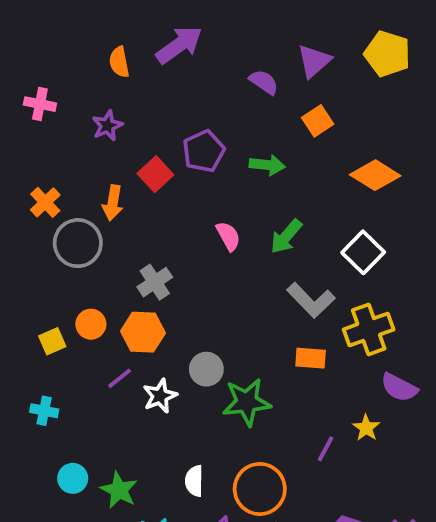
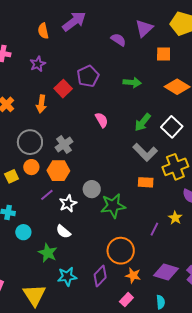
orange square: (318, 121) -> (164, 54), moved, turned 35
green arrow: (267, 165) -> (132, 82), moved
green arrow: (286, 236) -> (143, 122), moved
gray circle: (78, 243) -> (30, 142), moved
cyan circle: (73, 478) -> (23, 232), moved
white semicircle: (194, 481) -> (63, 232), moved, turned -49

